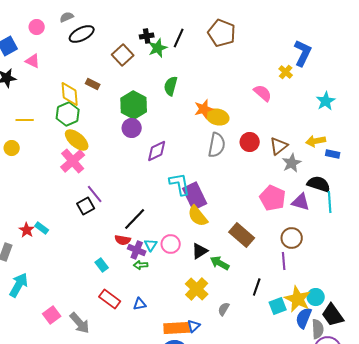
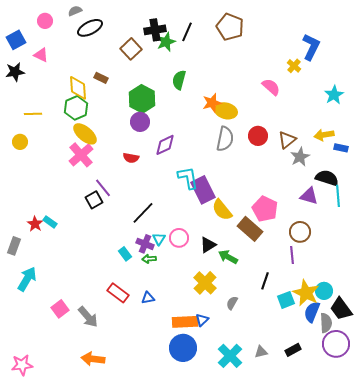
black cross: (147, 36) -> (155, 30), size x1.5
pink pentagon: (273, 198) -> (265, 209), moved
yellow semicircle: (198, 216) -> (222, 210), moved
red semicircle: (123, 240) -> (131, 158), moved
cyan rectangle: (102, 265) -> (125, 254), moved

